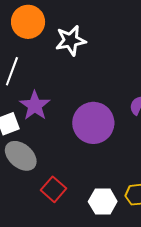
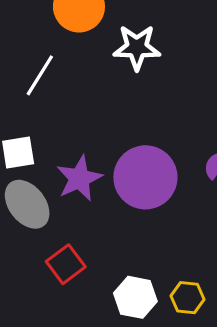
purple star: (35, 106) -> (79, 178), moved

